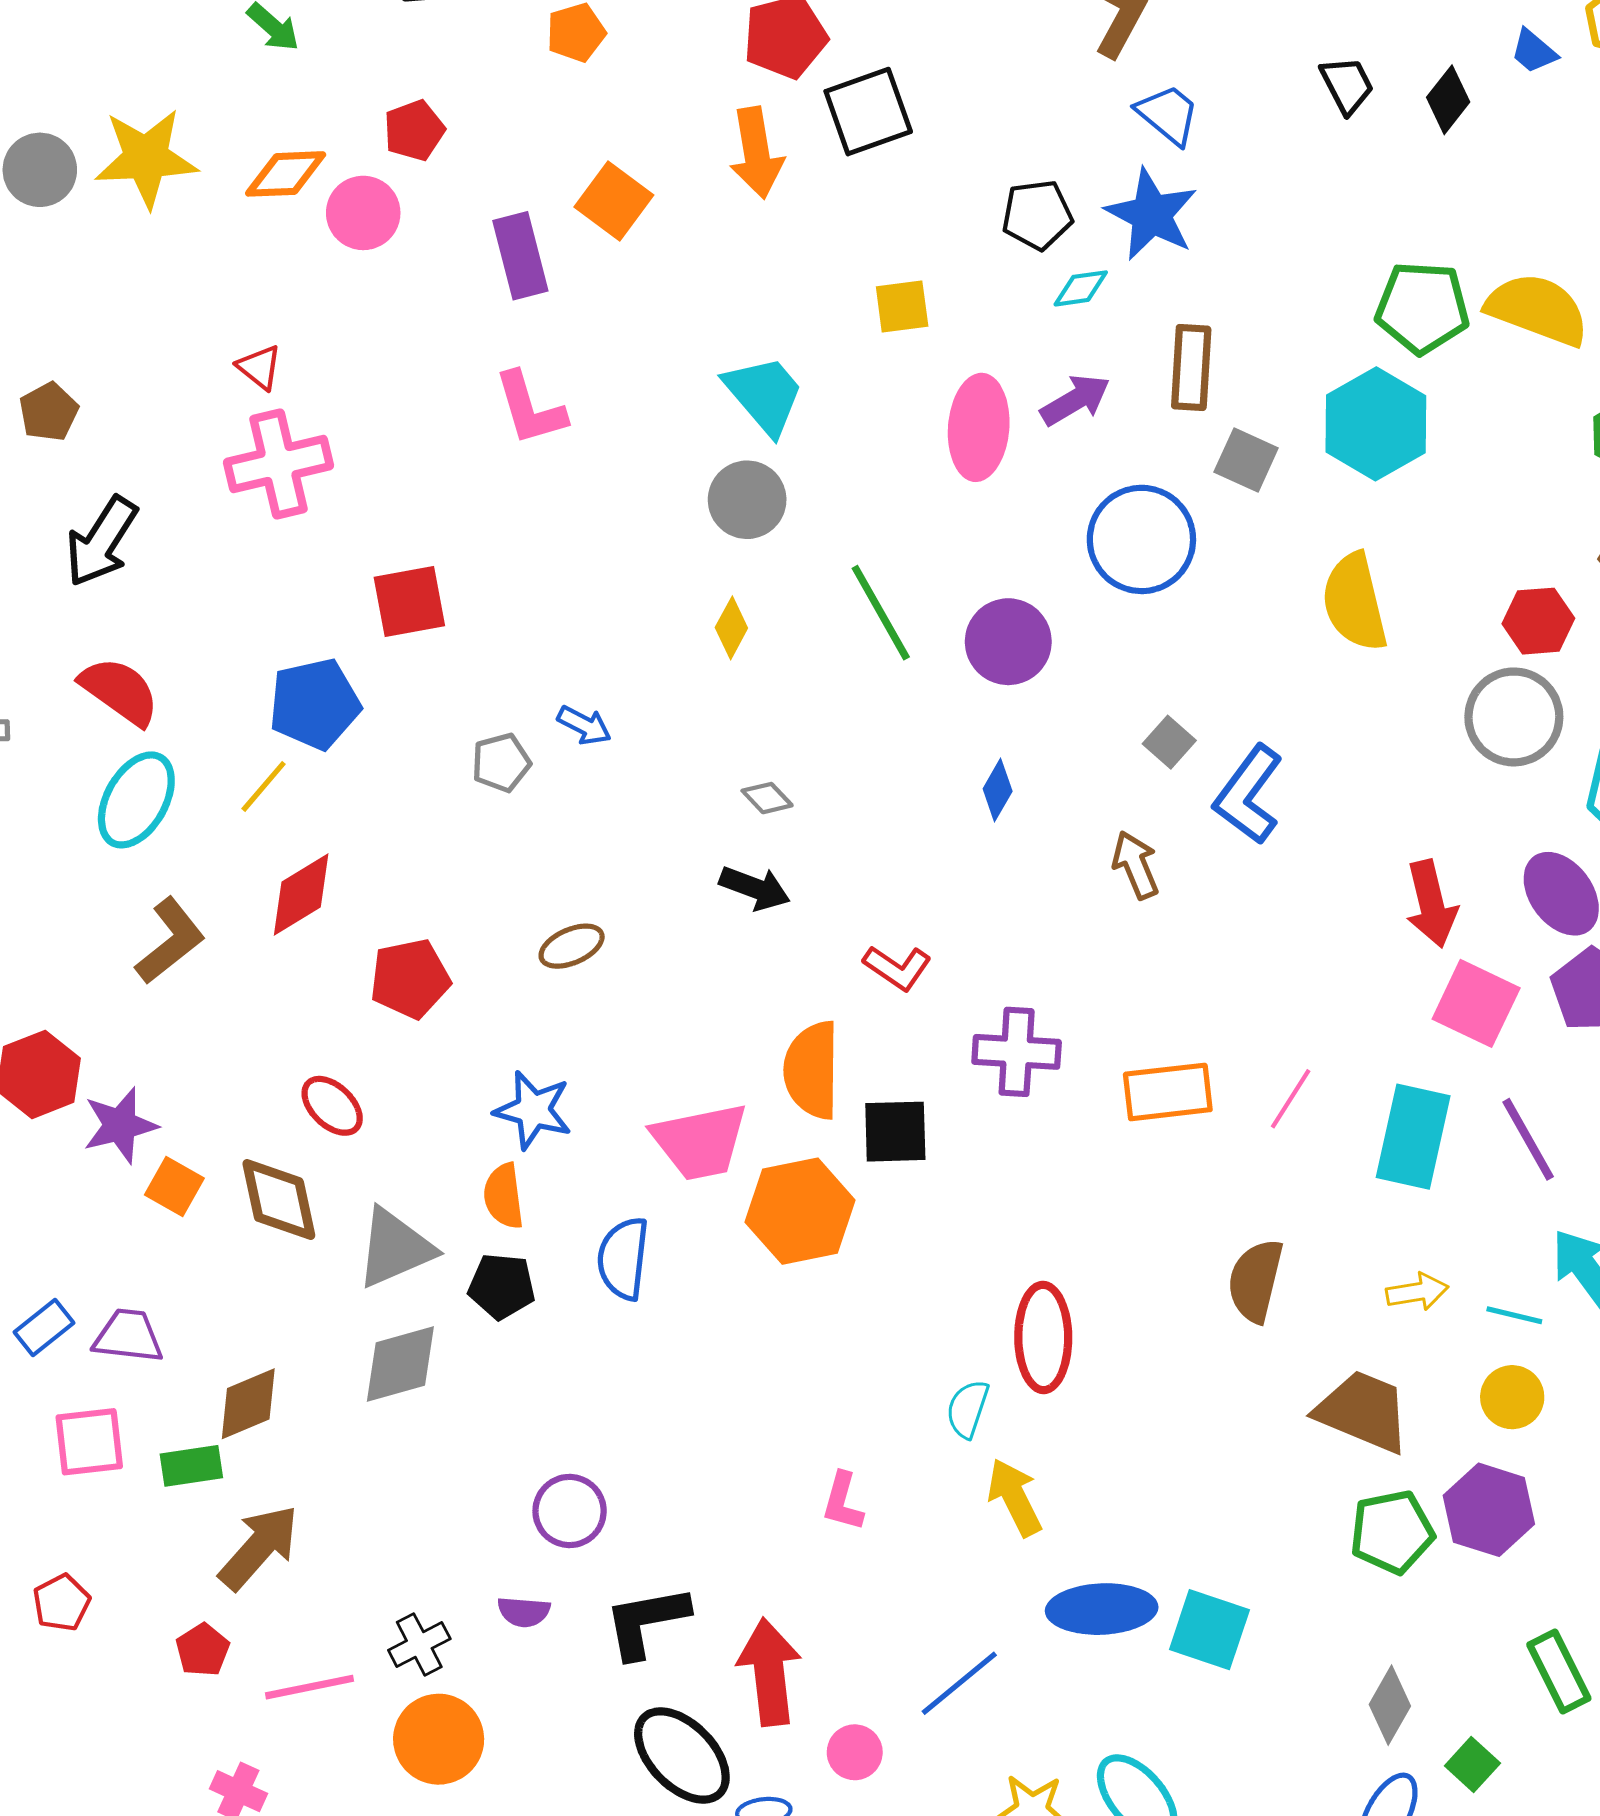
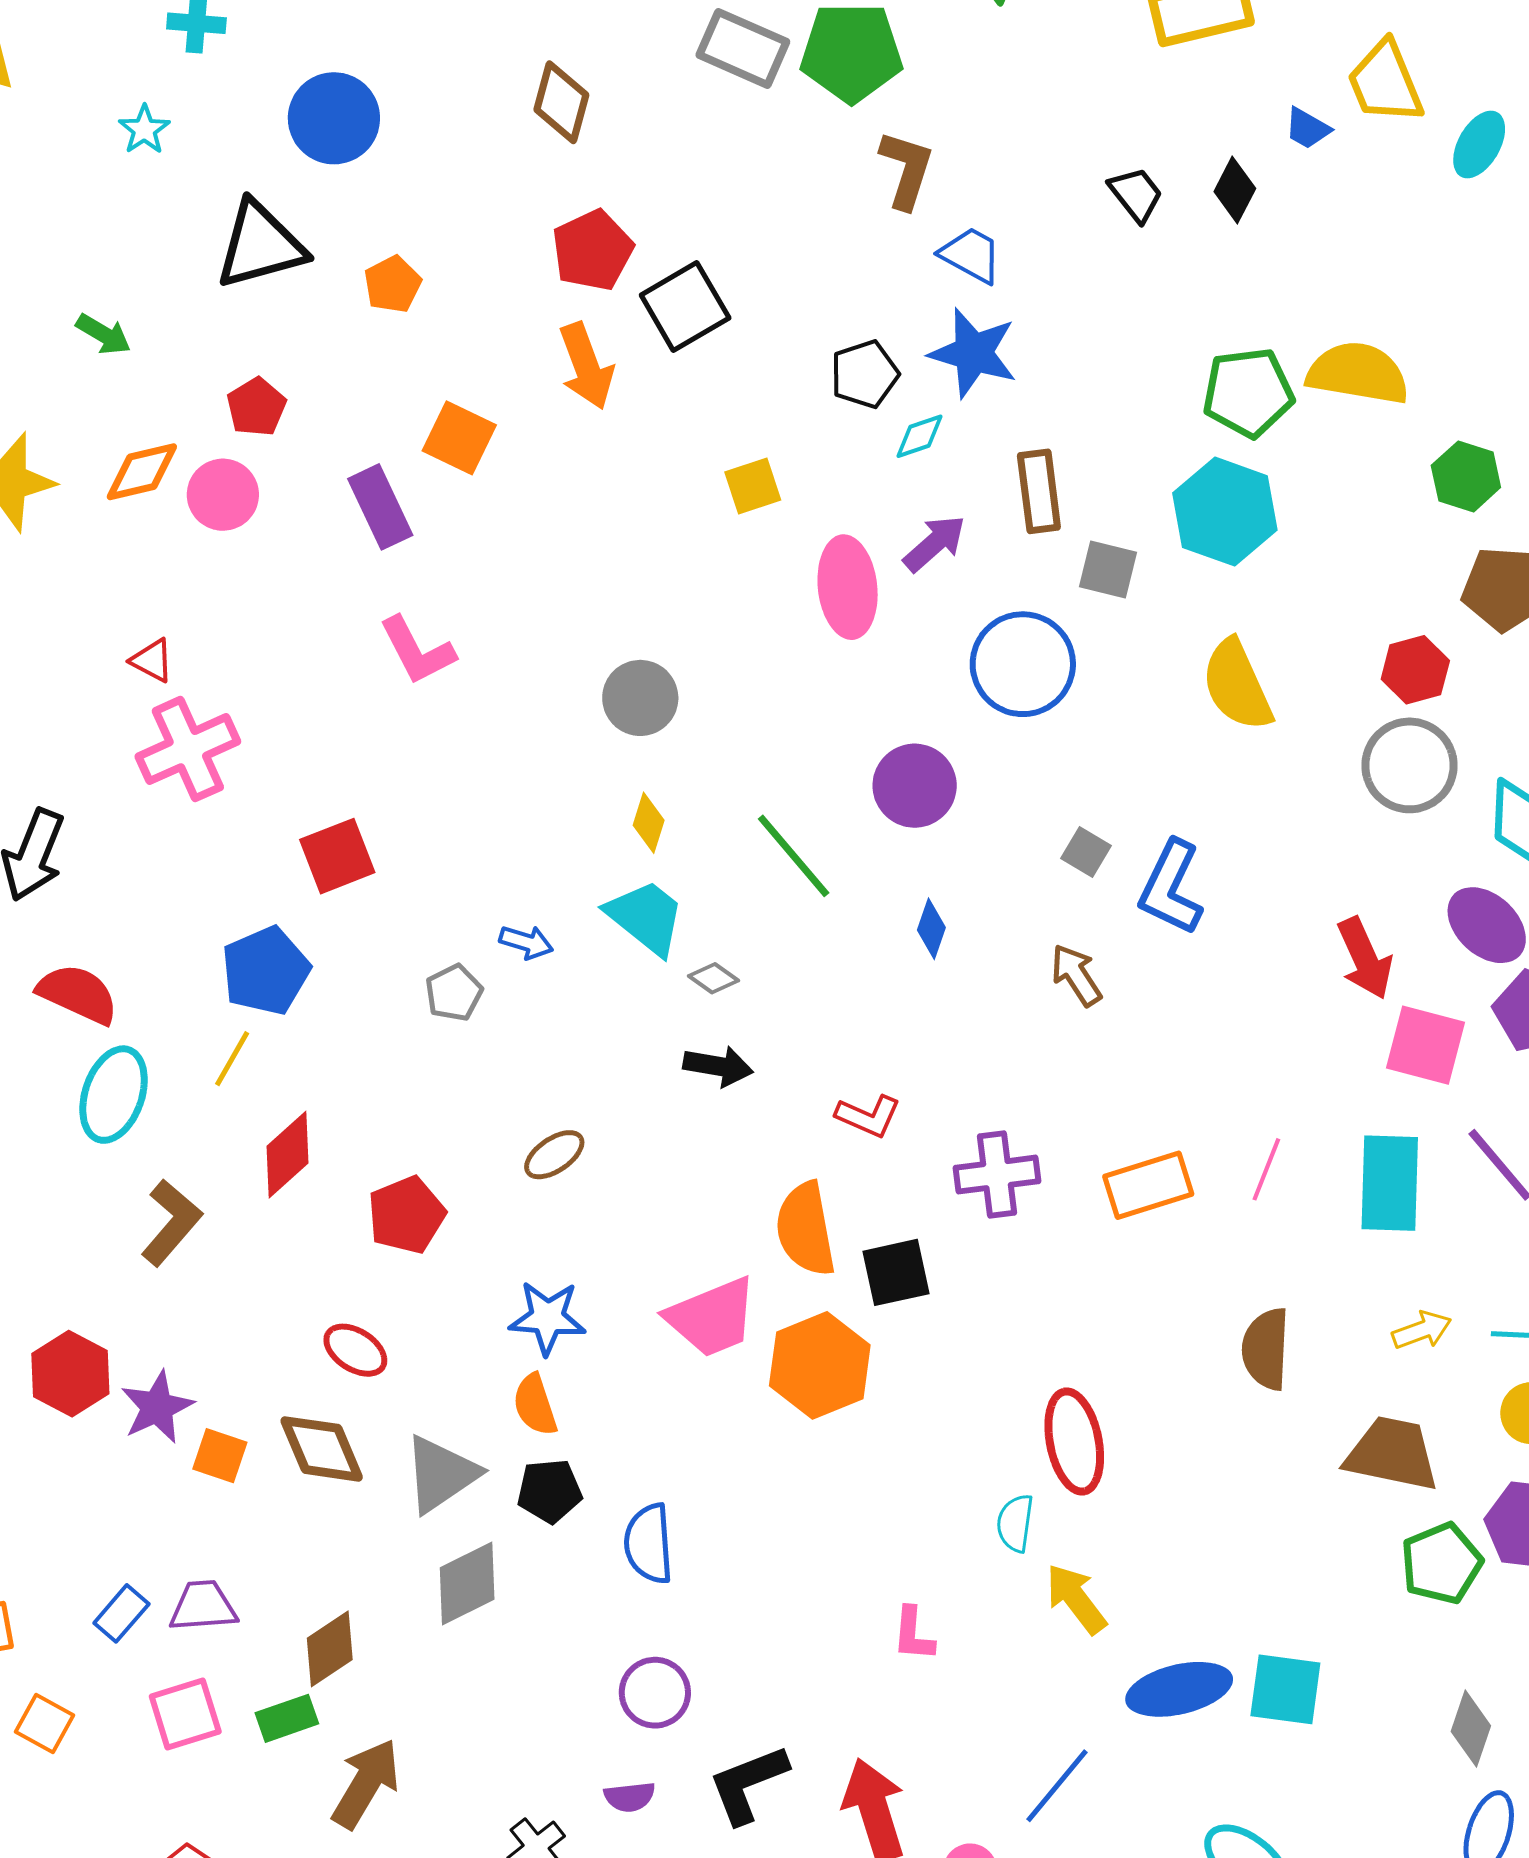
cyan trapezoid: (764, 395) -> (646, 917), moved
green line: (881, 613) -> (794, 856), moved
blue semicircle: (623, 1258) -> (649, 1544), moved

